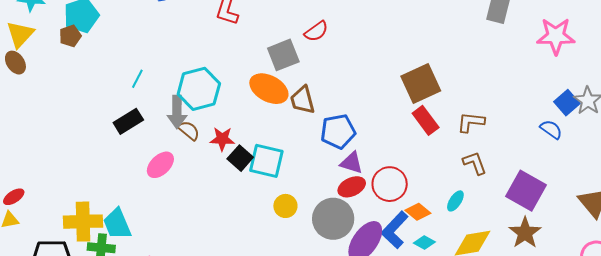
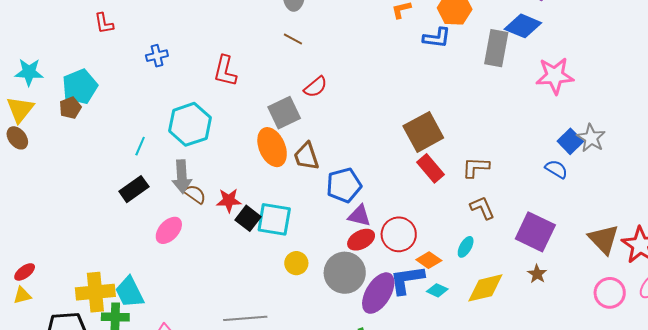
cyan hexagon: (199, 89) -> (190, 124), moved
orange ellipse: (269, 89) -> (272, 147), turned 42
blue L-shape: (395, 230) -> (407, 280), turned 42
brown star: (525, 233) -> (537, 274), size x0.6

